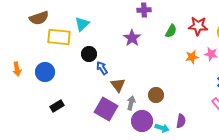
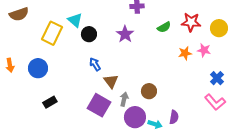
brown semicircle: (39, 18) -> (19, 14), moved
cyan triangle: (82, 24) -> (75, 20), turned -35
green semicircle: (171, 31) -> (164, 27), turned 32
yellow rectangle: (59, 37) -> (52, 33), turned -70
black circle: (89, 54) -> (89, 34), moved

